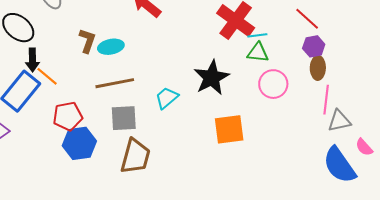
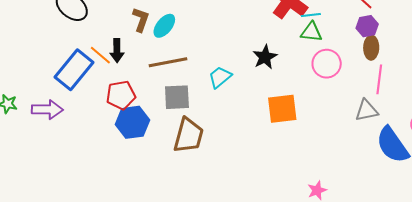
cyan ellipse: (111, 47) -> (164, 26), turned -40
black arrow: (32, 60) -> (117, 51), moved
black star: (212, 78) -> (265, 57), size x0.7
gray triangle: (339, 121) -> (366, 110), moved

